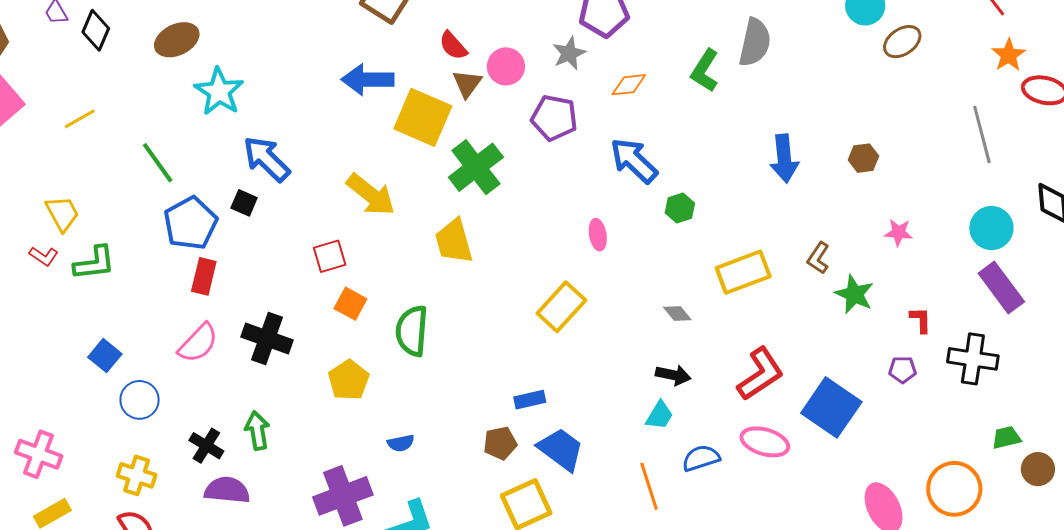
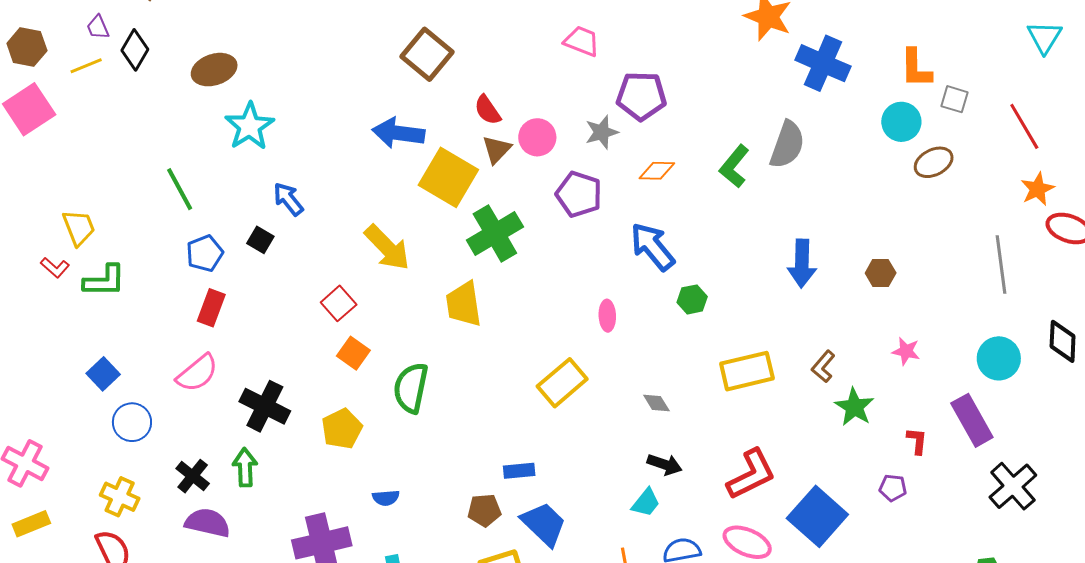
yellow line: (80, 119) -> (86, 66), moved
blue arrow: (267, 159) -> (288, 199), size x0.7
blue pentagon: (191, 223) -> (205, 253), size x0.7
red square: (330, 256) -> (339, 303), turned -32
purple rectangle: (1001, 287) -> (972, 420), moved
gray diamond: (677, 314) -> (656, 403), moved
black cross: (267, 338) -> (265, 406), moved
black cross: (973, 359) -> (1013, 486), moved, turned 33

